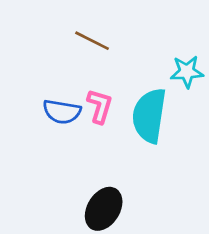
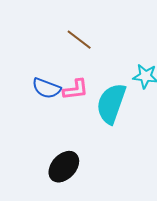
pink L-shape: (100, 106) -> (76, 89), turned 56

